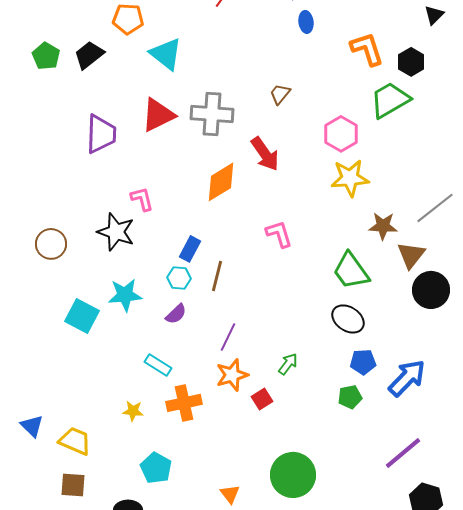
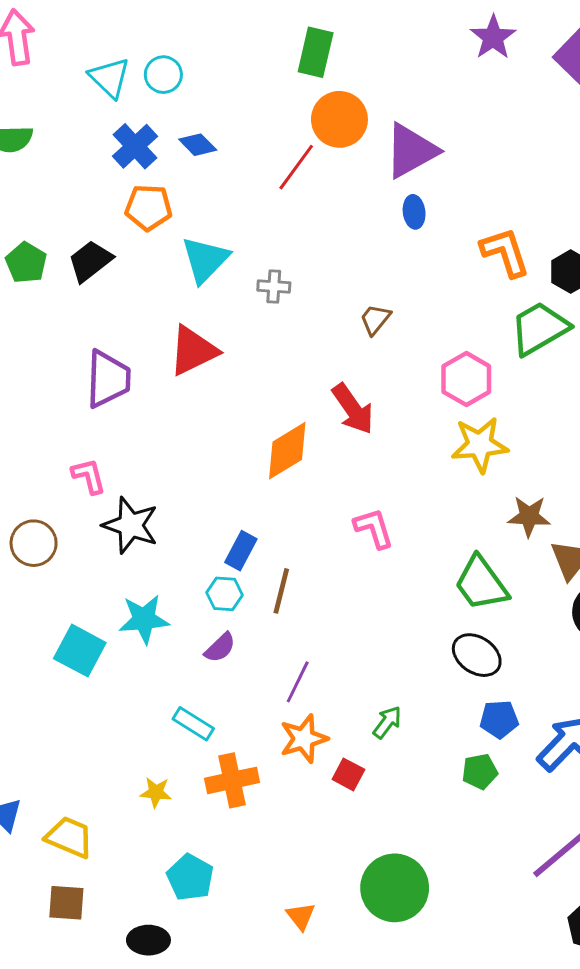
cyan triangle: (166, 54) -> (205, 260), turned 36
gray cross: (212, 114) -> (274, 286), moved, size x0.5
pink L-shape: (142, 199) -> (89, 476), moved
red square: (262, 399) -> (348, 774), turned -30

